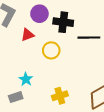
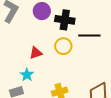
red triangle: (28, 35) -> (36, 53), moved
yellow circle: (51, 50) -> (63, 46), moved

